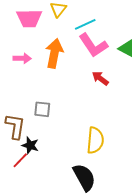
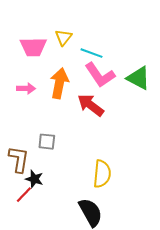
cyan line: (85, 24) -> (92, 53), turned 45
red arrow: (100, 78) -> (91, 105), moved, size x1.5

